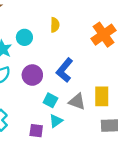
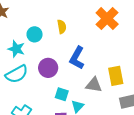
yellow semicircle: (55, 25) -> (62, 27), moved
cyan square: (50, 100) -> (62, 94), moved

